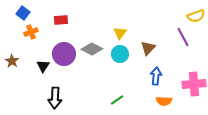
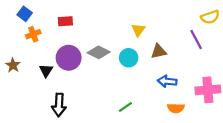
yellow triangle: (120, 33) -> (138, 30), moved
brown triangle: (148, 48) -> (159, 51), turned 35
blue arrow: (156, 76) -> (167, 81), turned -90

